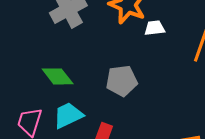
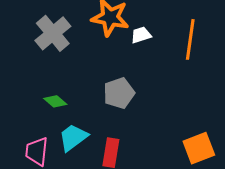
green diamond: (58, 76) -> (55, 101), size x0.7

